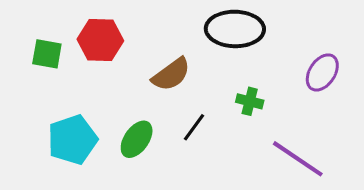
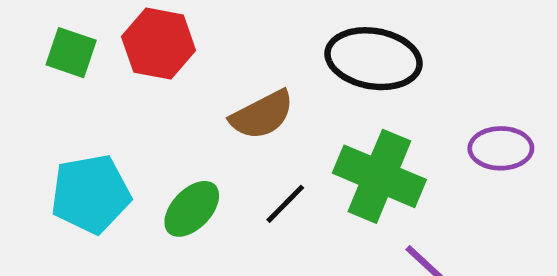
purple ellipse: (322, 72) -> (501, 148), turned 48
green cross: (250, 101) -> (379, 176), size x2.0

